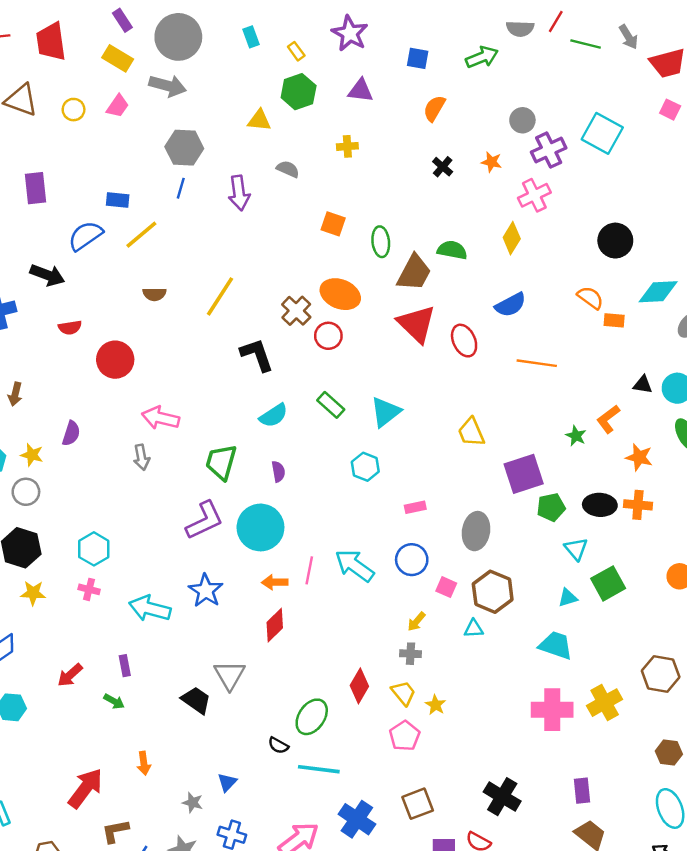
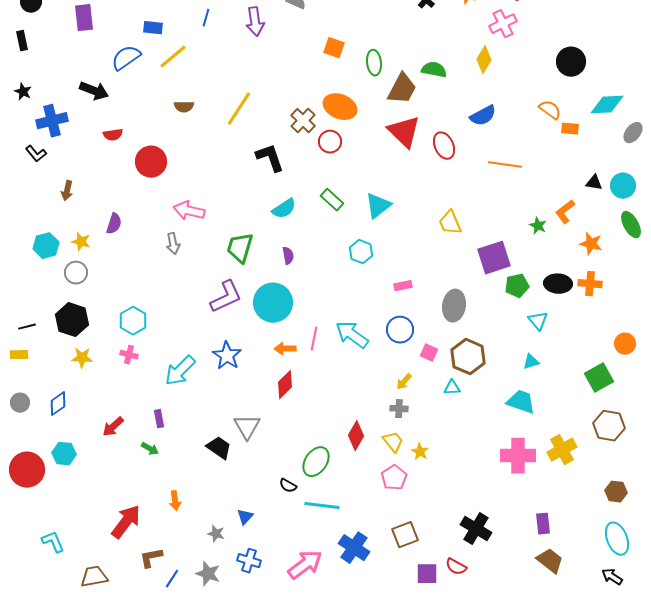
green square: (608, 583) -> (599, 378), moved
cyan arrow: (150, 608) -> (180, 371), turned -60

